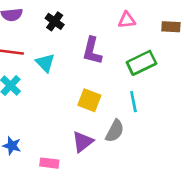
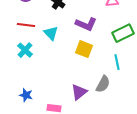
purple L-shape: (92, 51) -> (86, 24), turned -80
yellow square: (89, 100) -> (84, 49), moved

